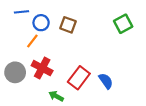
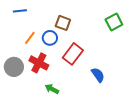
blue circle: (41, 23) -> (50, 38), moved
red rectangle: (79, 78) -> (73, 54), moved

